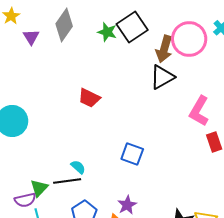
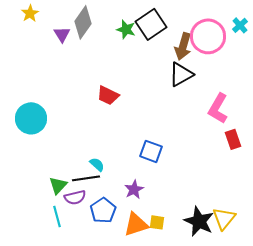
purple triangle: (31, 37) -> (62, 34), moved
purple semicircle: (25, 200) -> (75, 197), moved
purple star: (127, 205) -> (134, 189), moved

